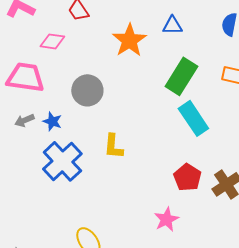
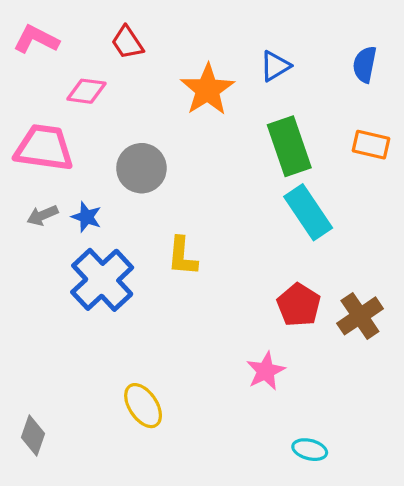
blue triangle: (172, 25) -> (275, 66), turned -30
green rectangle: (181, 76) -> (289, 146), turned -51

